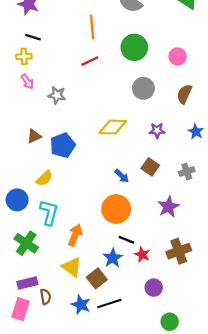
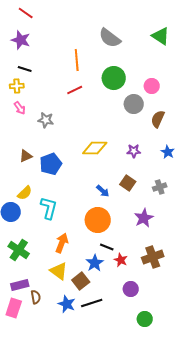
gray circle: (143, 88) -> (134, 104), moved
yellow semicircle: (44, 178) -> (25, 193), moved
cyan L-shape: (49, 212) -> (49, 208), moved

